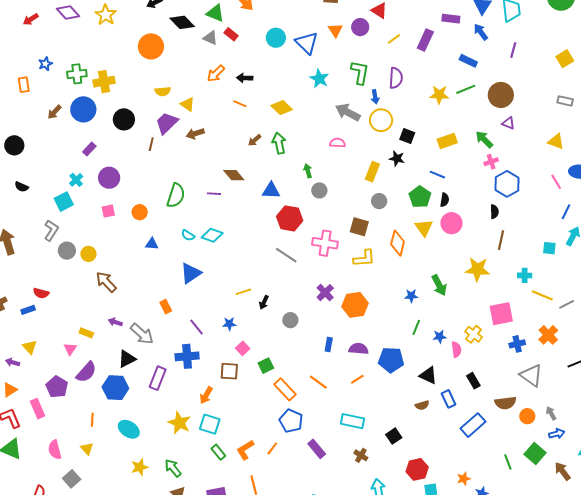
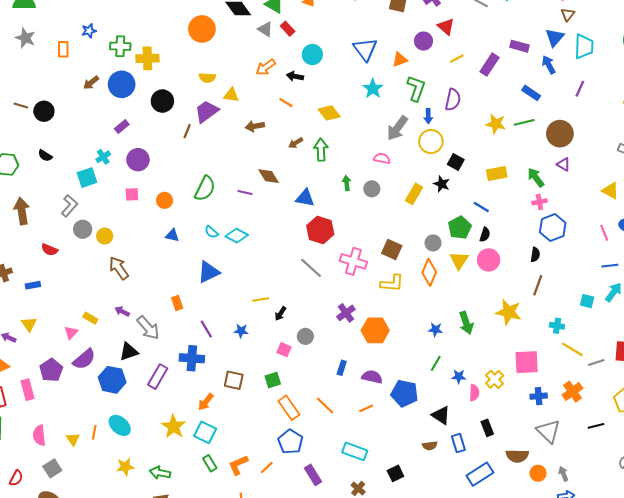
orange triangle: (335, 30) -> (400, 60), moved, turned 35
cyan circle: (276, 38) -> (312, 55), moved
yellow triangle: (188, 104) -> (231, 95), turned -35
gray arrow: (348, 112) -> (397, 128), turned -90
brown arrow: (195, 134) -> (255, 126), moved
gray circle: (319, 190) -> (372, 189), moved
gray circle: (379, 201) -> (433, 243), moved
blue line: (566, 212) -> (610, 266), turned 49
red semicircle: (41, 293) -> (49, 250), moved
pink square: (243, 348) -> (284, 350), moved, turned -32
orange line: (92, 420) -> (94, 432), moved
green arrow: (173, 468) -> (160, 473), turned -48

